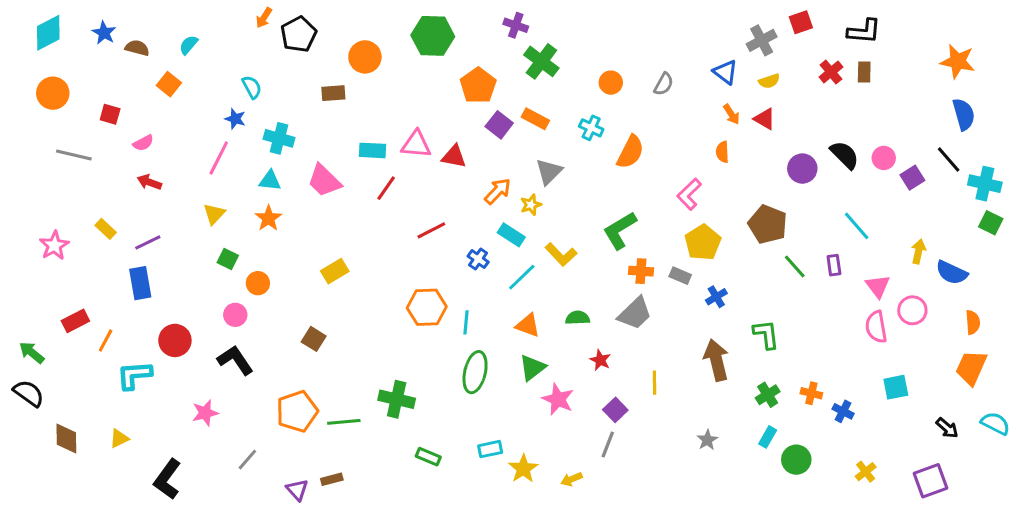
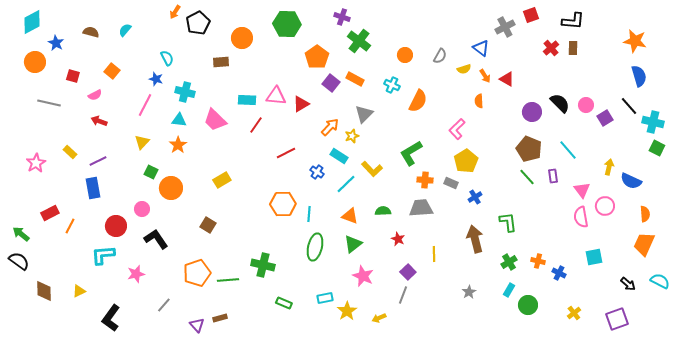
blue star: (104, 33) -> (56, 43), moved
yellow semicircle: (769, 81) -> (464, 69), moved
orange square: (169, 84) -> (112, 71), moved
red triangle: (454, 156) -> (301, 104), turned -42
brown pentagon: (768, 224) -> (529, 149), moved
orange circle: (258, 283) -> (171, 188), size x1.5
gray trapezoid: (635, 313) -> (421, 208), turned -140
pink circle: (235, 315) -> (142, 209), moved
cyan L-shape: (134, 375) -> (103, 255), moved
pink star: (558, 399) -> (363, 276), moved

